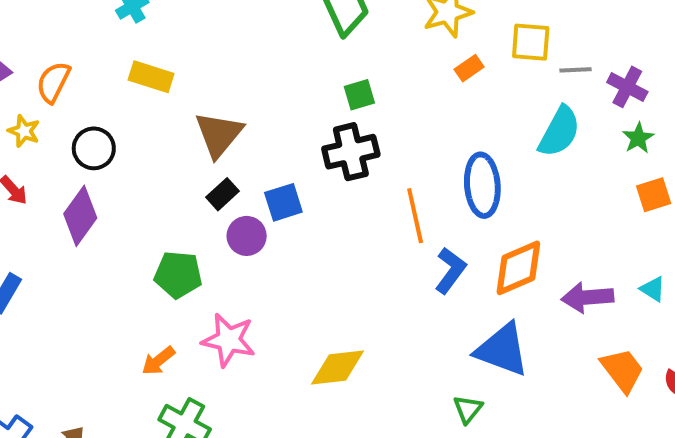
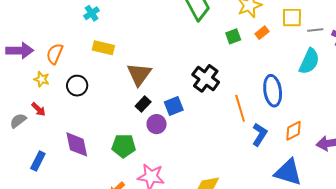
green square: (359, 95) -> (233, 36), moved
black cross: (351, 152) -> (206, 78), turned -36
purple diamond: (80, 216) -> (77, 144), moved, turned -44
orange diamond: (518, 268) -> (293, 131), size x0.7

